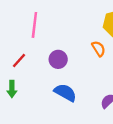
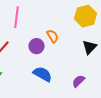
orange semicircle: (99, 49) -> (52, 36), moved

